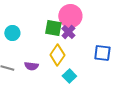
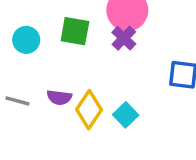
green square: (53, 28) -> (75, 31), moved
yellow diamond: (57, 55) -> (89, 110), moved

